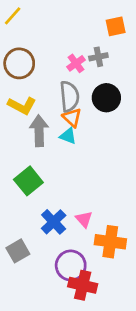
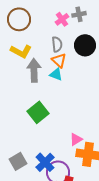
gray semicircle: (69, 96) -> (57, 44), size x0.7
green square: (28, 181) -> (38, 112), moved
pink triangle: (84, 219) -> (76, 139), moved, turned 40
blue cross: (54, 222) -> (45, 162), moved

